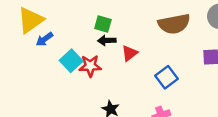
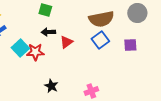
green square: (103, 24) -> (45, 10), moved
blue square: (166, 77) -> (100, 40), moved

